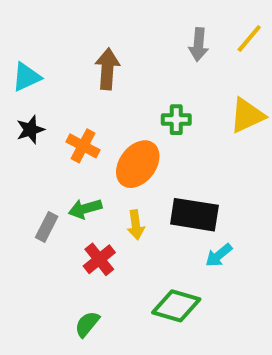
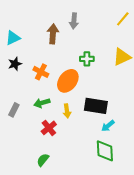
gray arrow: (199, 45) -> (74, 21), moved
gray rectangle: (47, 227) -> (14, 110), moved
green diamond: (176, 306) -> (105, 151), moved, turned 70

